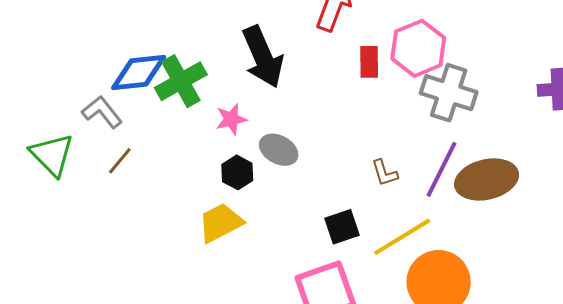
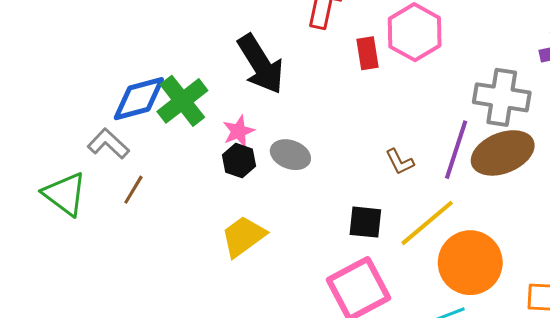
gray cross: (449, 93) -> (502, 97), moved
black hexagon: (237, 172) -> (239, 161), moved
black square: (342, 227) -> (365, 222), turned 33

